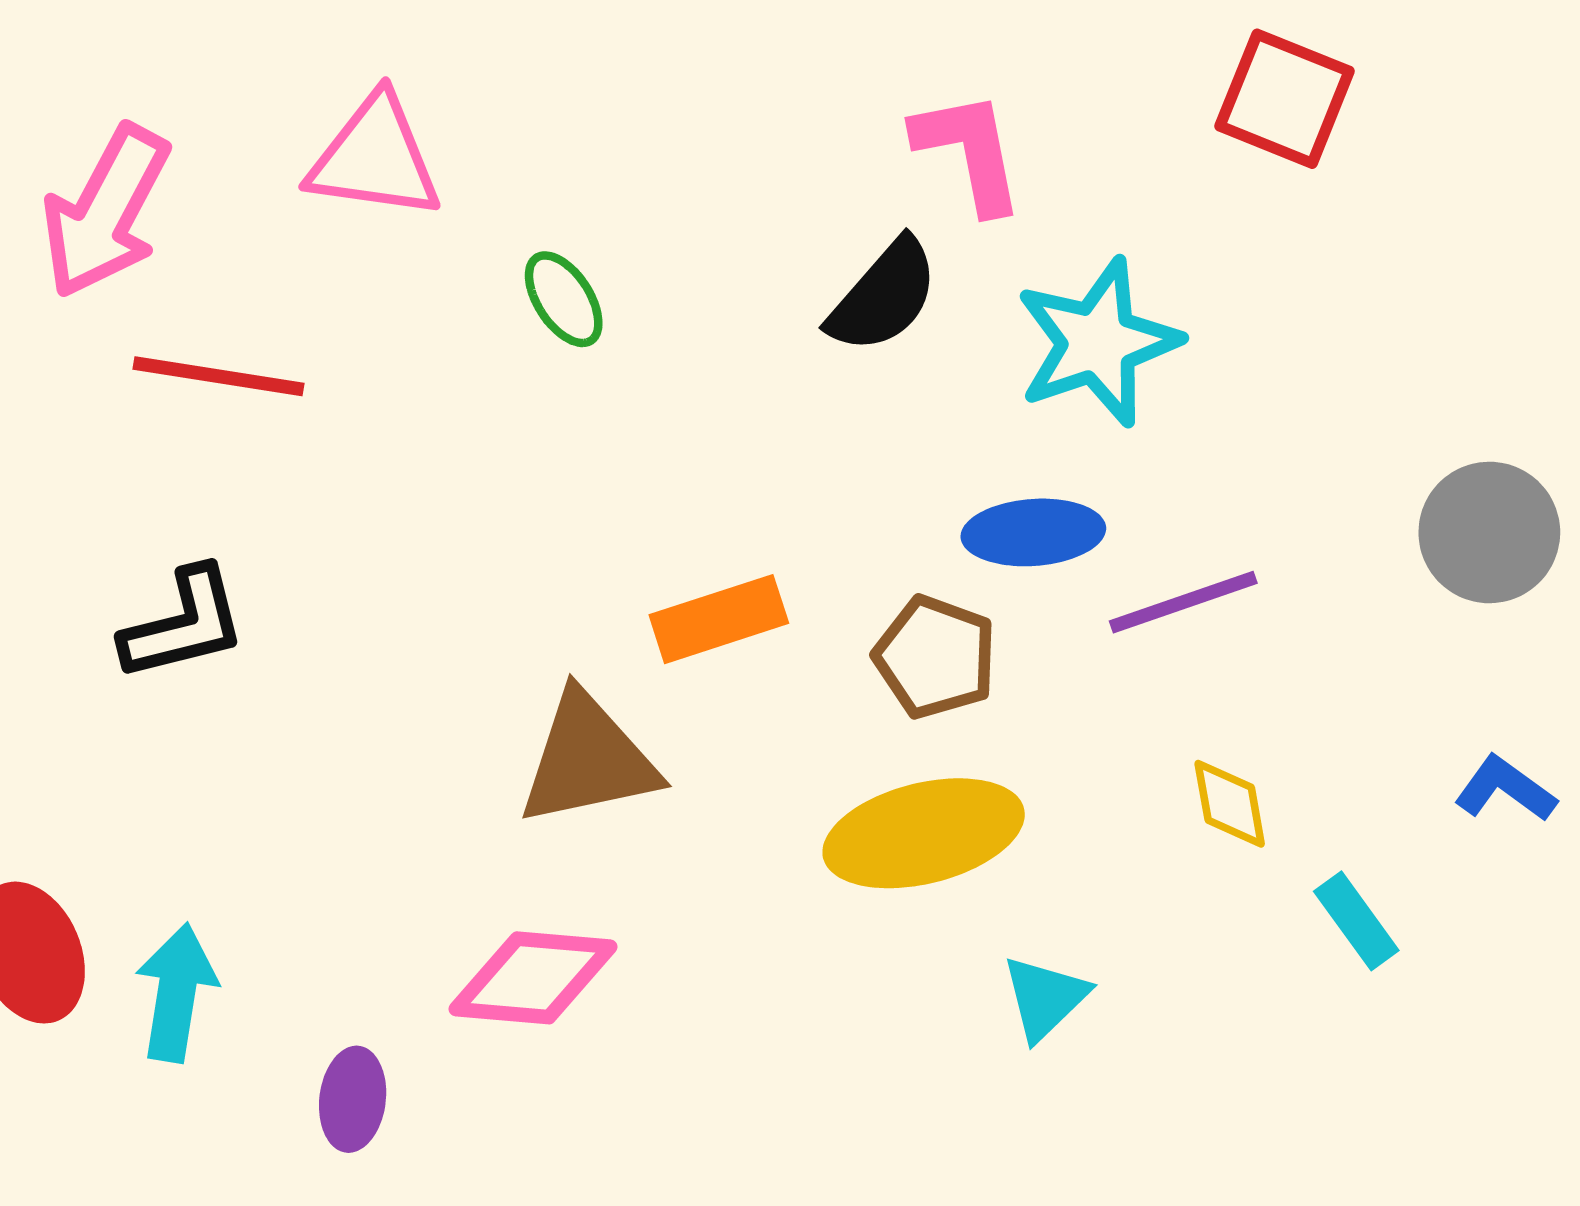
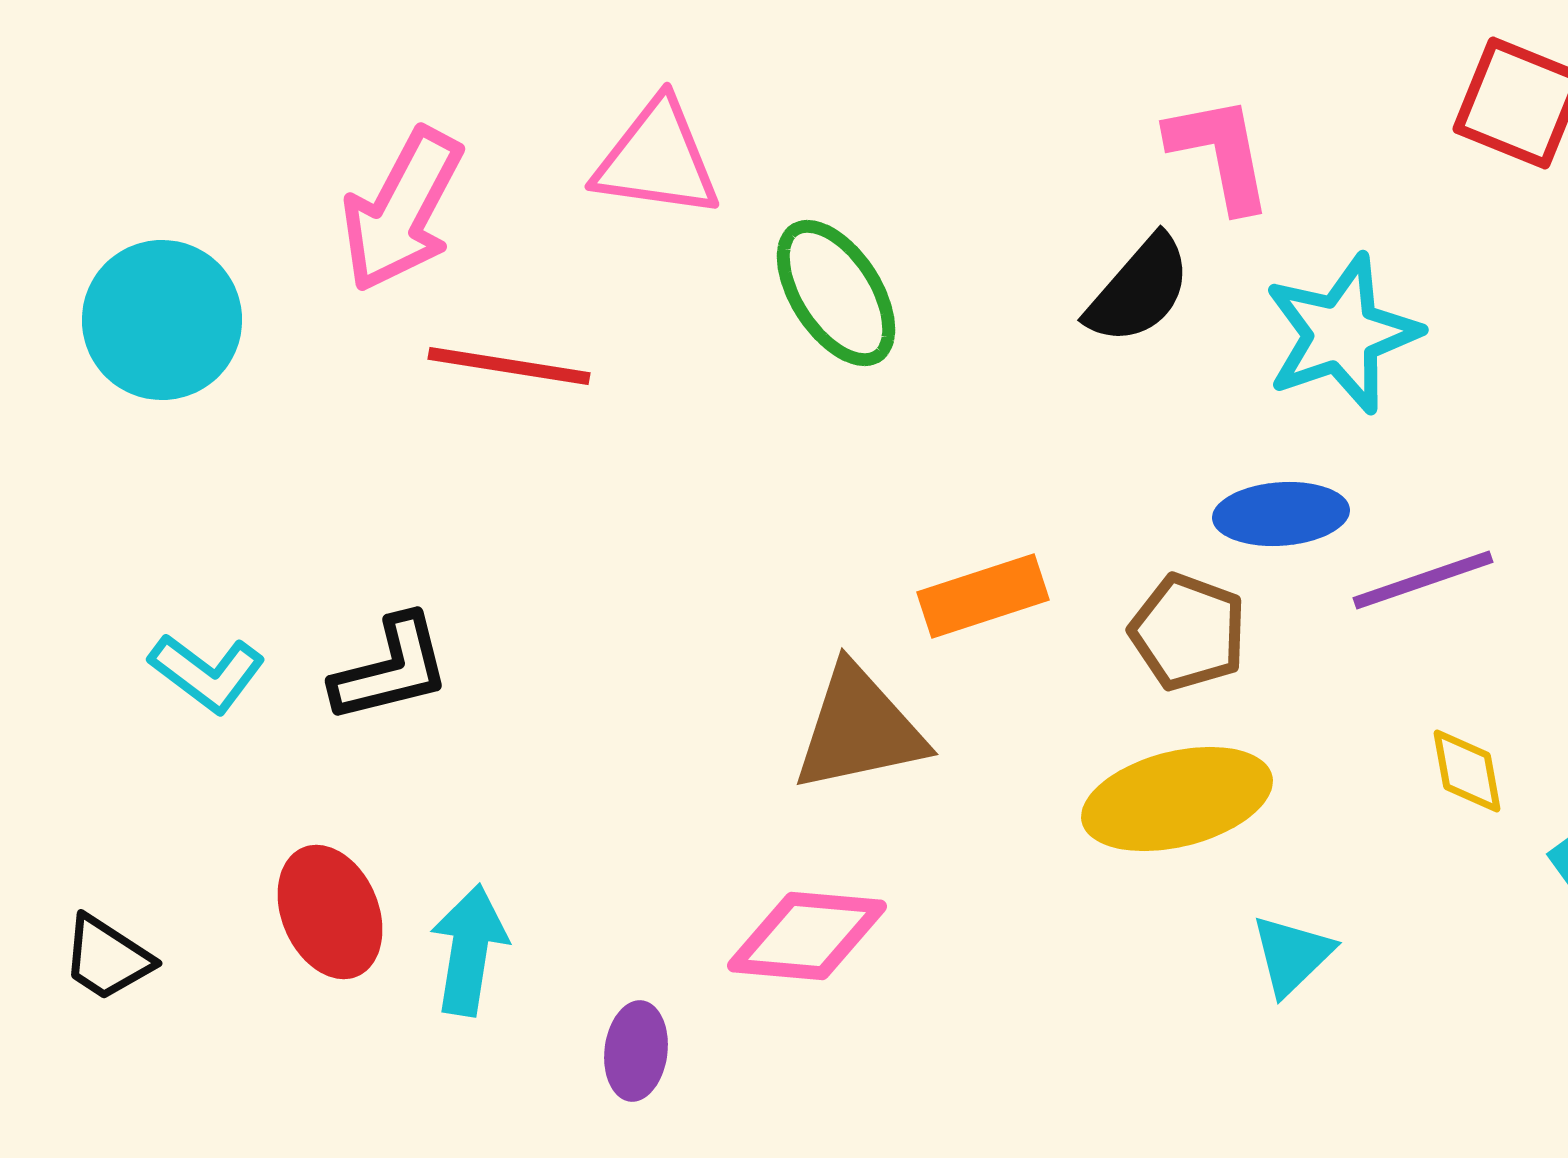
green ellipse: (564, 299) -> (836, 293), size x1.6
black L-shape: (184, 624) -> (391, 669), moved

